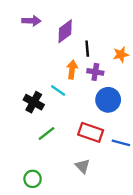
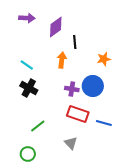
orange star: (121, 54) -> (104, 59), moved
purple cross: (95, 72) -> (72, 89), moved
cyan line: (58, 91) -> (27, 65), moved
green line: (46, 134) -> (38, 126), moved

